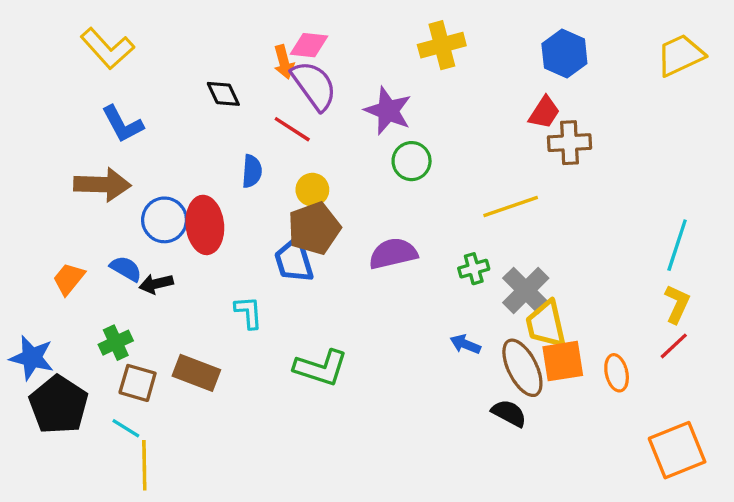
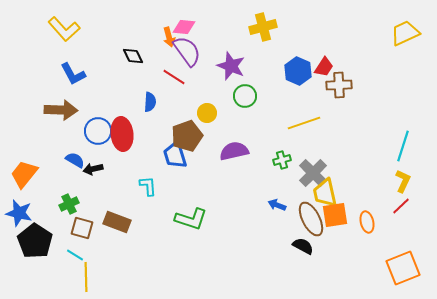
blue hexagon: (564, 54) -> (298, 71), moved
yellow circle: (312, 190) -> (207, 113), moved
orange trapezoid: (69, 279) -> (24, 174), moved, size x1.4

